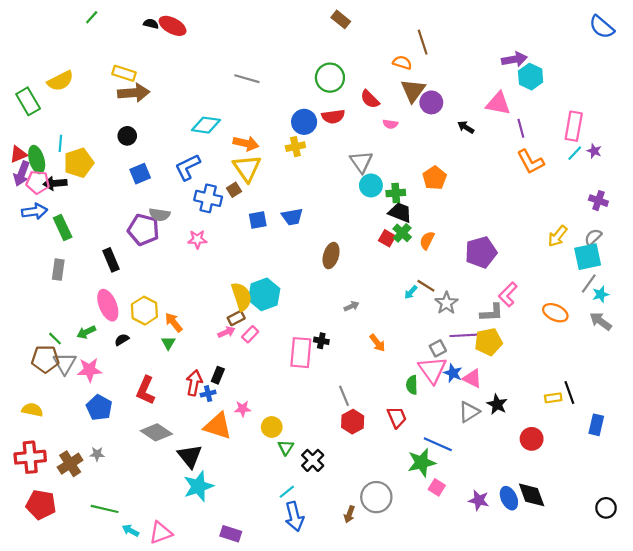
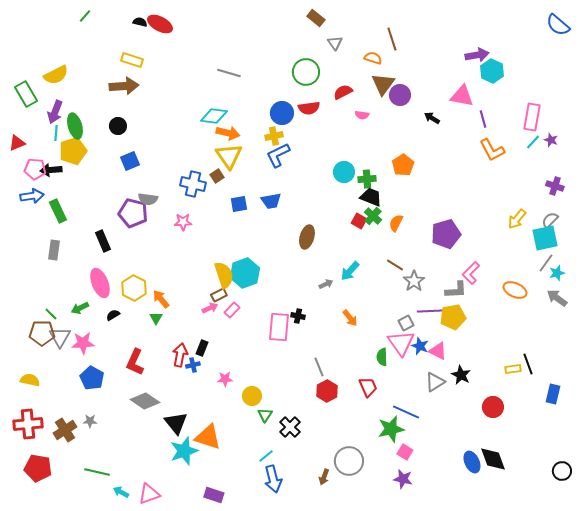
yellow rectangle: (124, 73) -> (132, 60), moved
red semicircle: (370, 99) -> (343, 92), turned 108
cyan diamond: (206, 125) -> (214, 116), moved
green ellipse: (37, 160) -> (75, 126), moved
gray triangle: (361, 162) -> (335, 43), moved, size x0.7
blue L-shape: (188, 167) -> (278, 155), moved
purple arrow: (22, 174) -> (55, 112), moved
cyan arrow: (411, 292) -> (350, 271), moved, size x1.5
orange triangle: (218, 426) -> (208, 437), moved
purple star: (479, 500) -> (403, 479), moved

